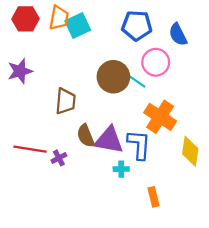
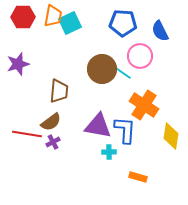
brown semicircle: (86, 136) -> (51, 122), moved, turned -105
orange rectangle: (153, 197) -> (138, 177), turned -60

